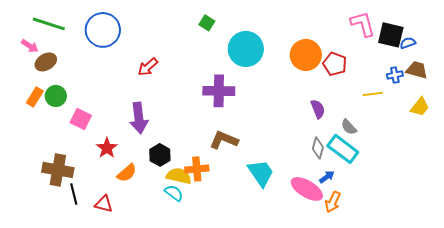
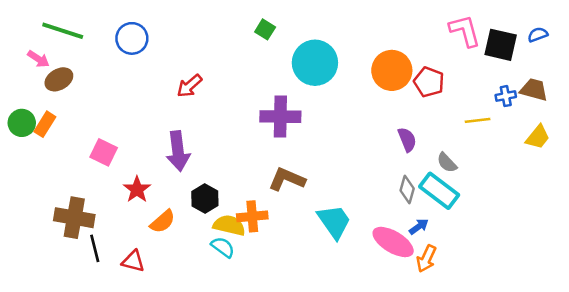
blue circle: (103, 30) -> (132, 38), size x0.7
blue semicircle: (408, 43) -> (538, 35), moved
green circle: (56, 96) -> (22, 123), moved

